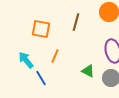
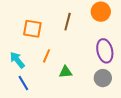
green triangle: (88, 71) -> (66, 72), moved, turned -32
blue line: (41, 78) -> (23, 83), moved

